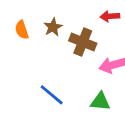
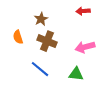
orange semicircle: (22, 30) -> (18, 37), moved
brown cross: (83, 42) -> (47, 41), moved

